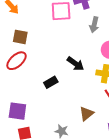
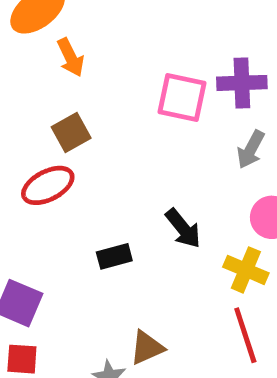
brown square: (20, 37) -> (71, 133), turned 35
brown triangle: (86, 114) -> (147, 348), moved

